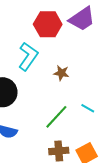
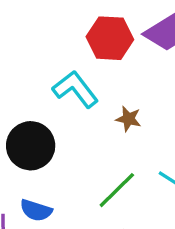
cyan L-shape: (28, 56) -> (75, 89), turned -76

